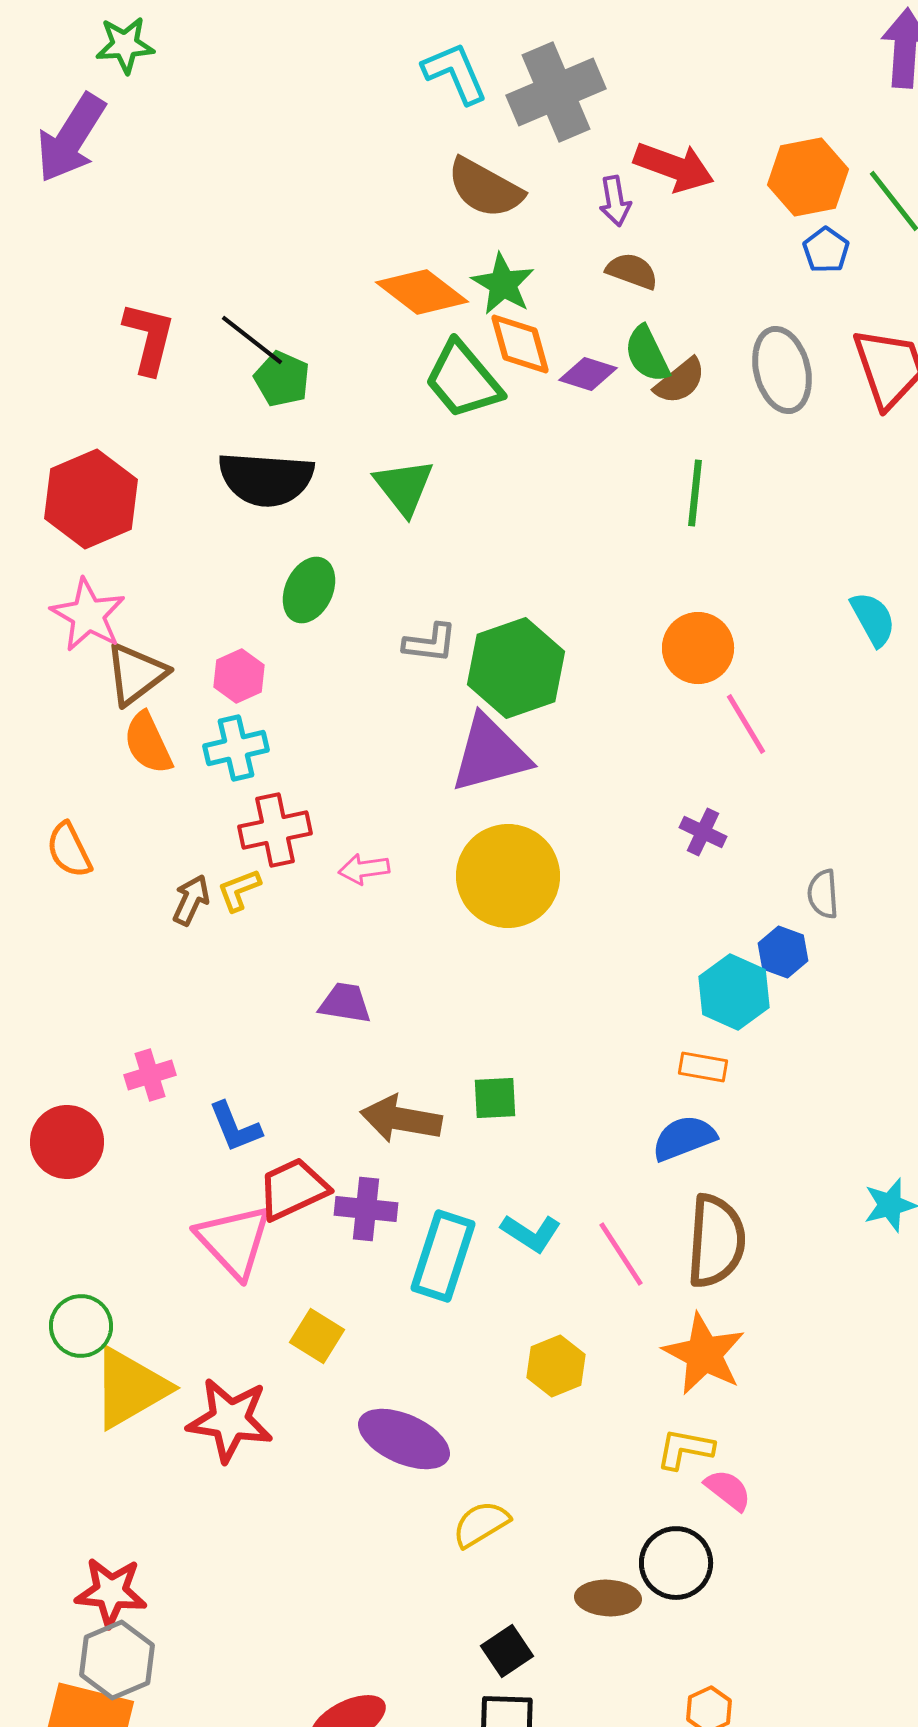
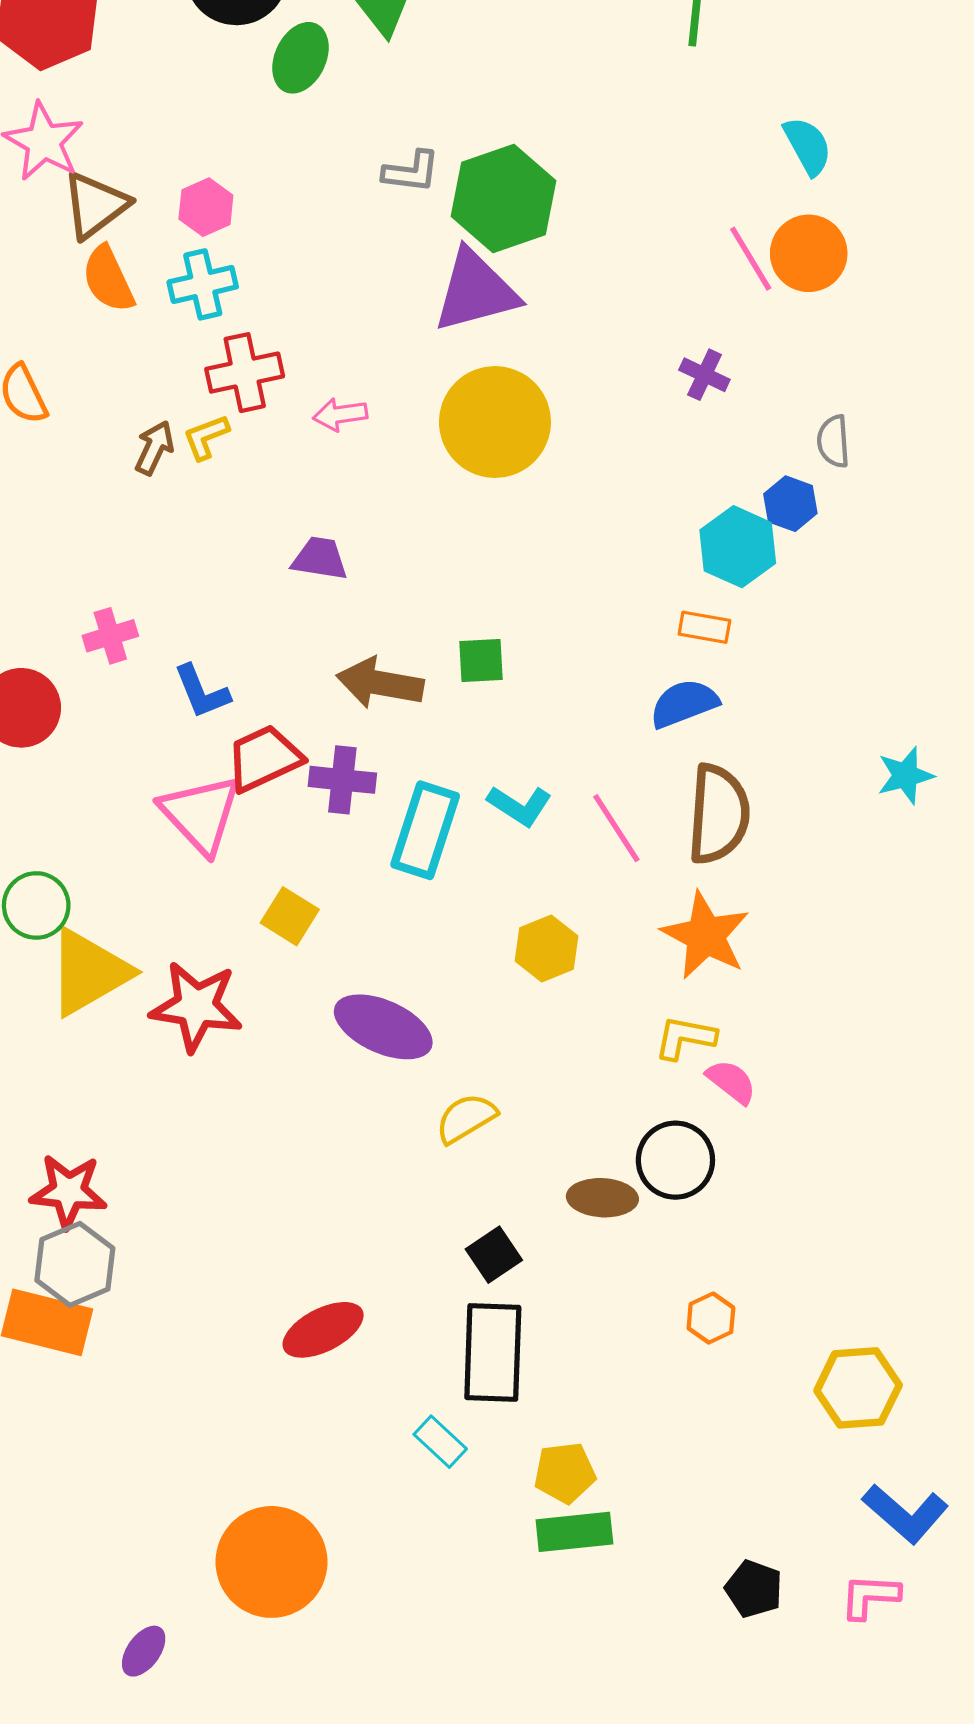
green ellipse: (309, 590) -> (300, 58), moved
cyan semicircle: (873, 619) -> (808, 146), moved
orange circle: (698, 648) -> (809, 253), moved

